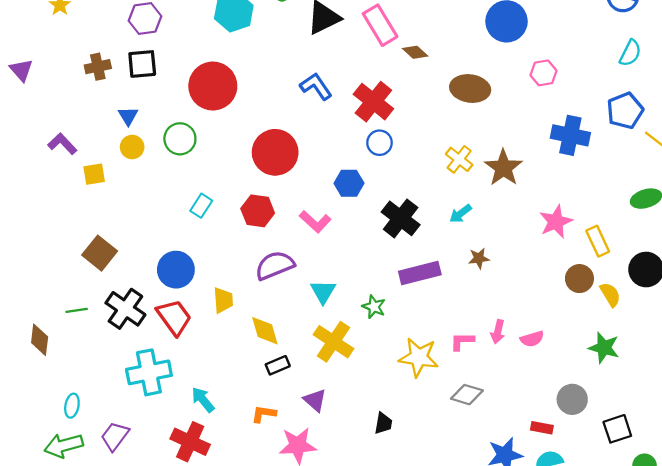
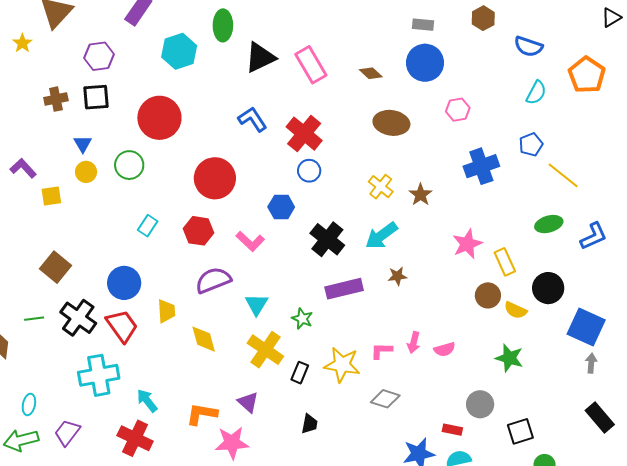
brown diamond: (415, 52) -> (371, 73), moved
blue pentagon: (625, 111) -> (531, 145), size x0.7
blue cross: (570, 135) -> (481, 166), turned -32
brown star: (503, 168) -> (421, 195), size x0.7
cyan arrow: (461, 214) -> (381, 236), size x1.6
yellow semicircle: (610, 295) -> (516, 310), turned 145
black rectangle: (278, 365) -> (300, 373), moved, turned -45
orange L-shape: (264, 414) -> (202, 414), size x1.4

